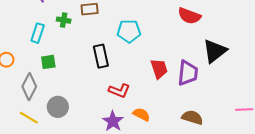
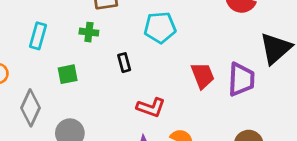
green cross: (64, 20) -> (89, 32), moved
black rectangle: (101, 56) -> (124, 63), size x0.6
green square: (48, 62) -> (68, 74), moved

